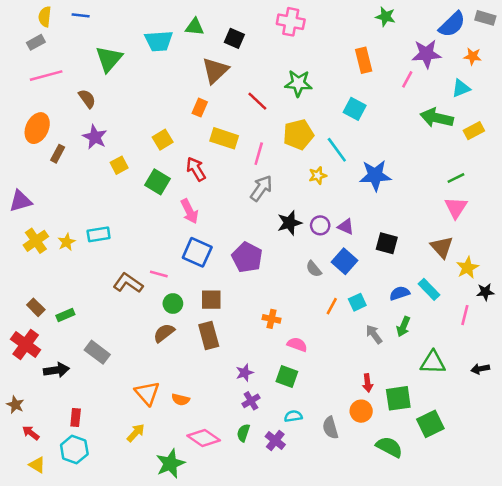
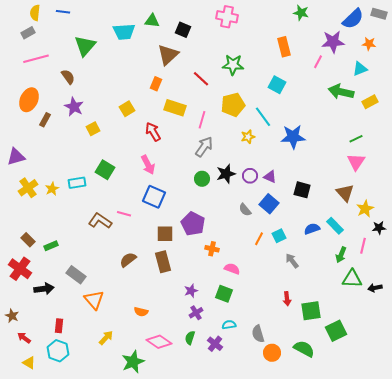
green square: (158, 182) -> (105, 170), moved
purple pentagon: (247, 257) -> (193, 224), moved
green circle: (173, 304) -> (202, 179), moved
green arrow: (403, 327) -> (341, 255), moved
green triangle: (433, 362) -> (352, 279), moved
orange triangle: (147, 393) -> (94, 300), moved
orange circle: (361, 411) -> (272, 353), moved

